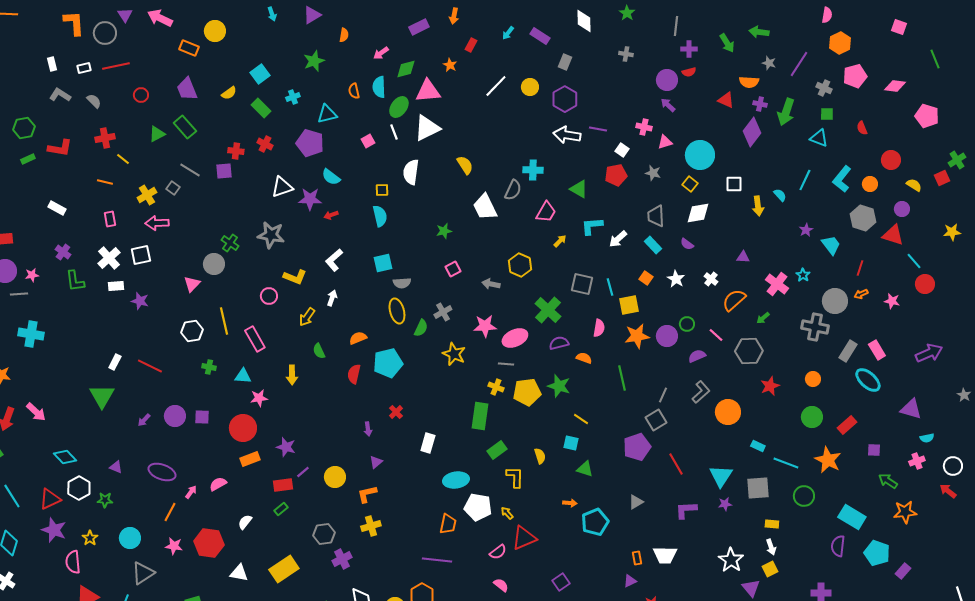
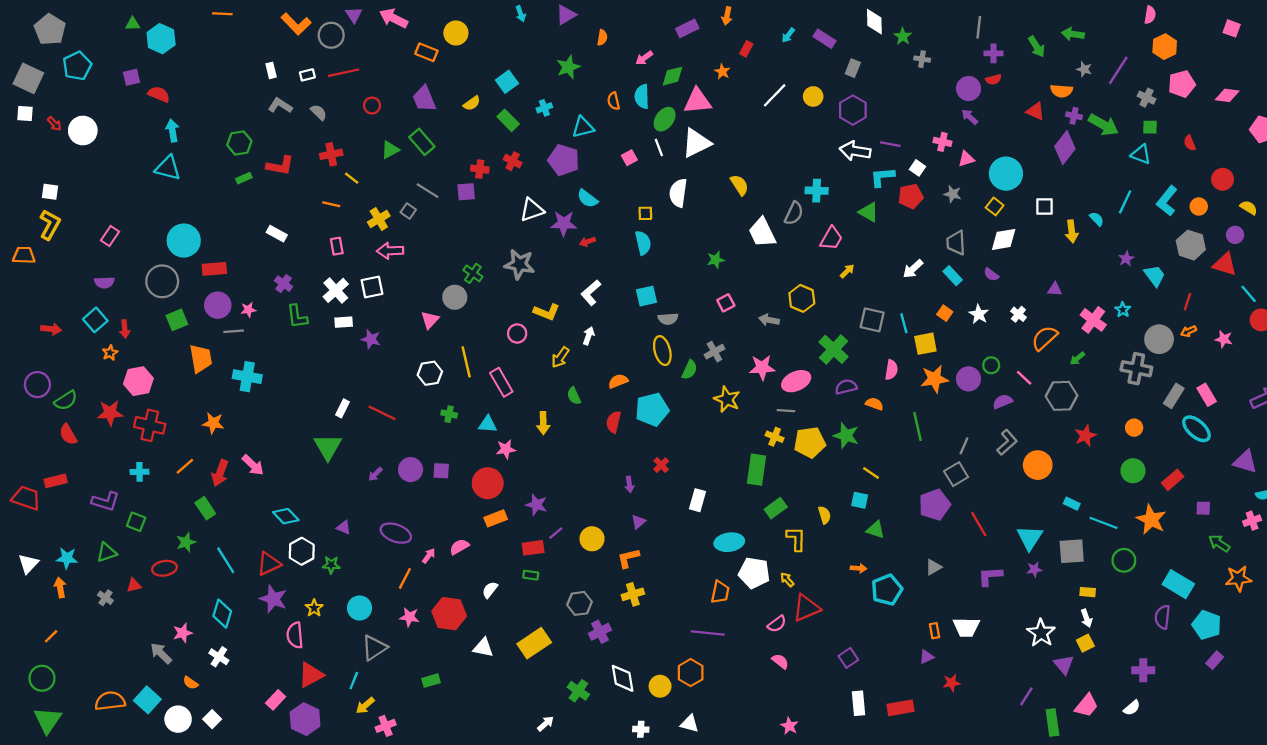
green star: (627, 13) -> (903, 36), moved
orange L-shape: (74, 23) -> (296, 24), turned 140
green arrow: (786, 112) -> (1103, 125), turned -80
cyan L-shape: (592, 226) -> (882, 177), moved
green rectangle: (281, 509) -> (531, 575), turned 48
purple rectangle: (903, 571) -> (1215, 660), moved

